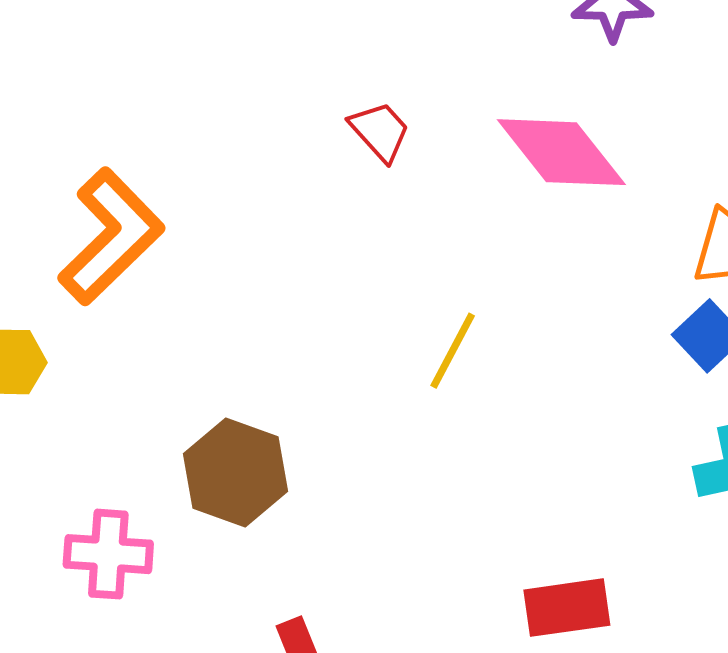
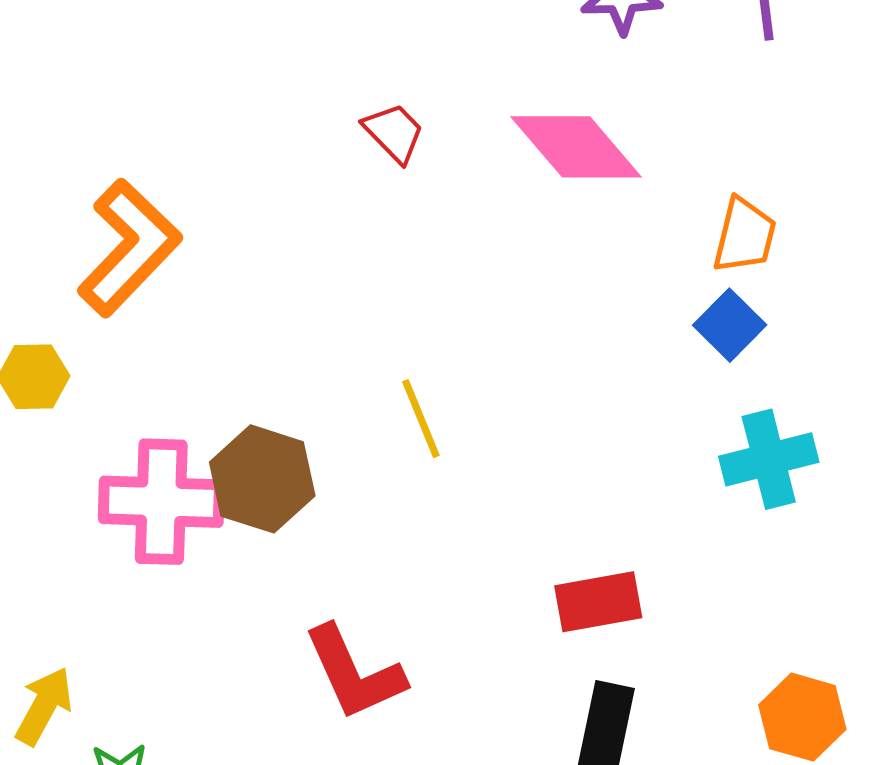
yellow line: (453, 351) -> (421, 419), moved, turned -48
pink cross: (108, 554) -> (161, 502), moved, size x1.4

